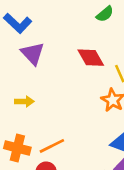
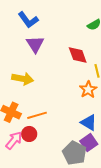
yellow arrow: (24, 101) -> (23, 79), size x1.5

